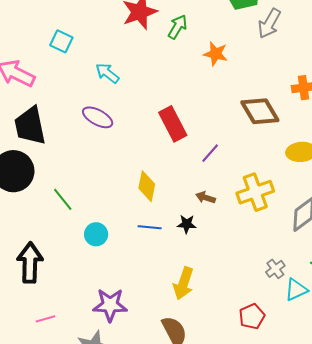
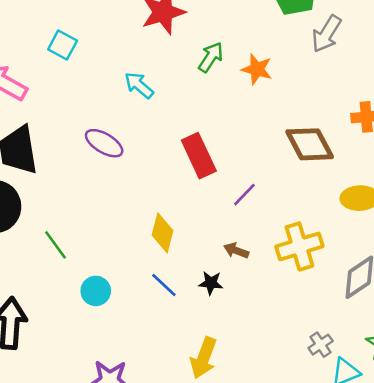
green arrow: (178, 27) -> (211, 57), moved
cyan arrow: (107, 73) -> (139, 85), moved
blue line: (150, 227) -> (164, 285), turned 35

